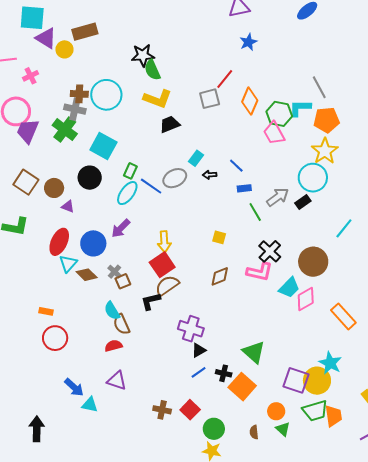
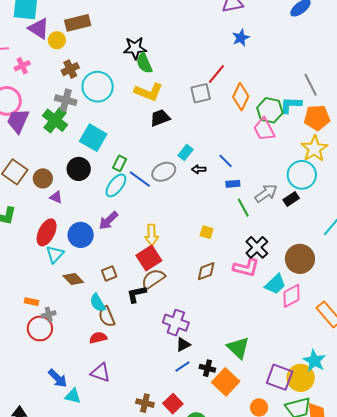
brown cross: (79, 94) -> (70, 69), moved, turned -30
gray cross: (114, 272) -> (49, 314), moved, turned 32
brown diamond: (87, 275) -> (73, 279), moved

